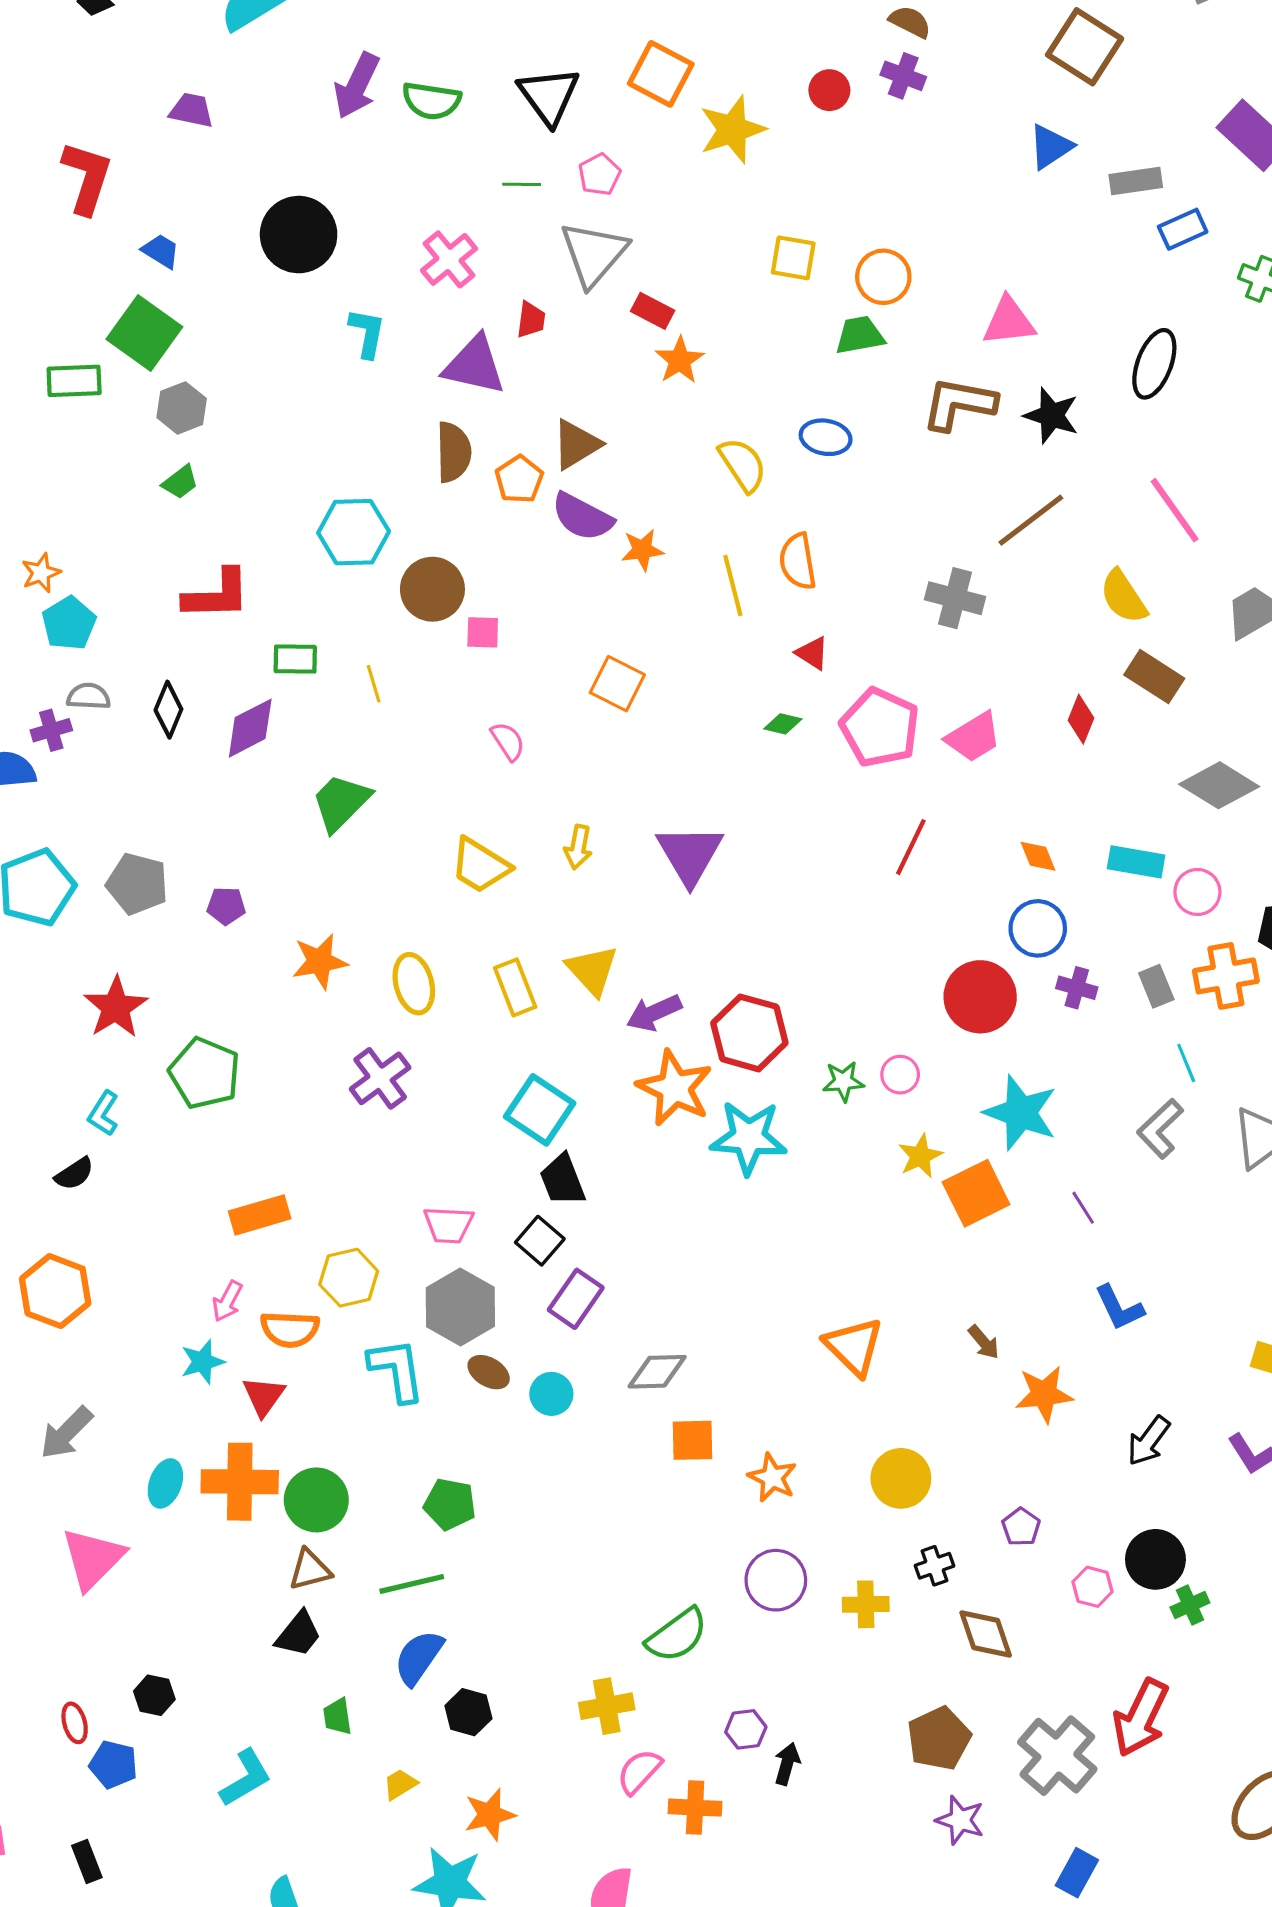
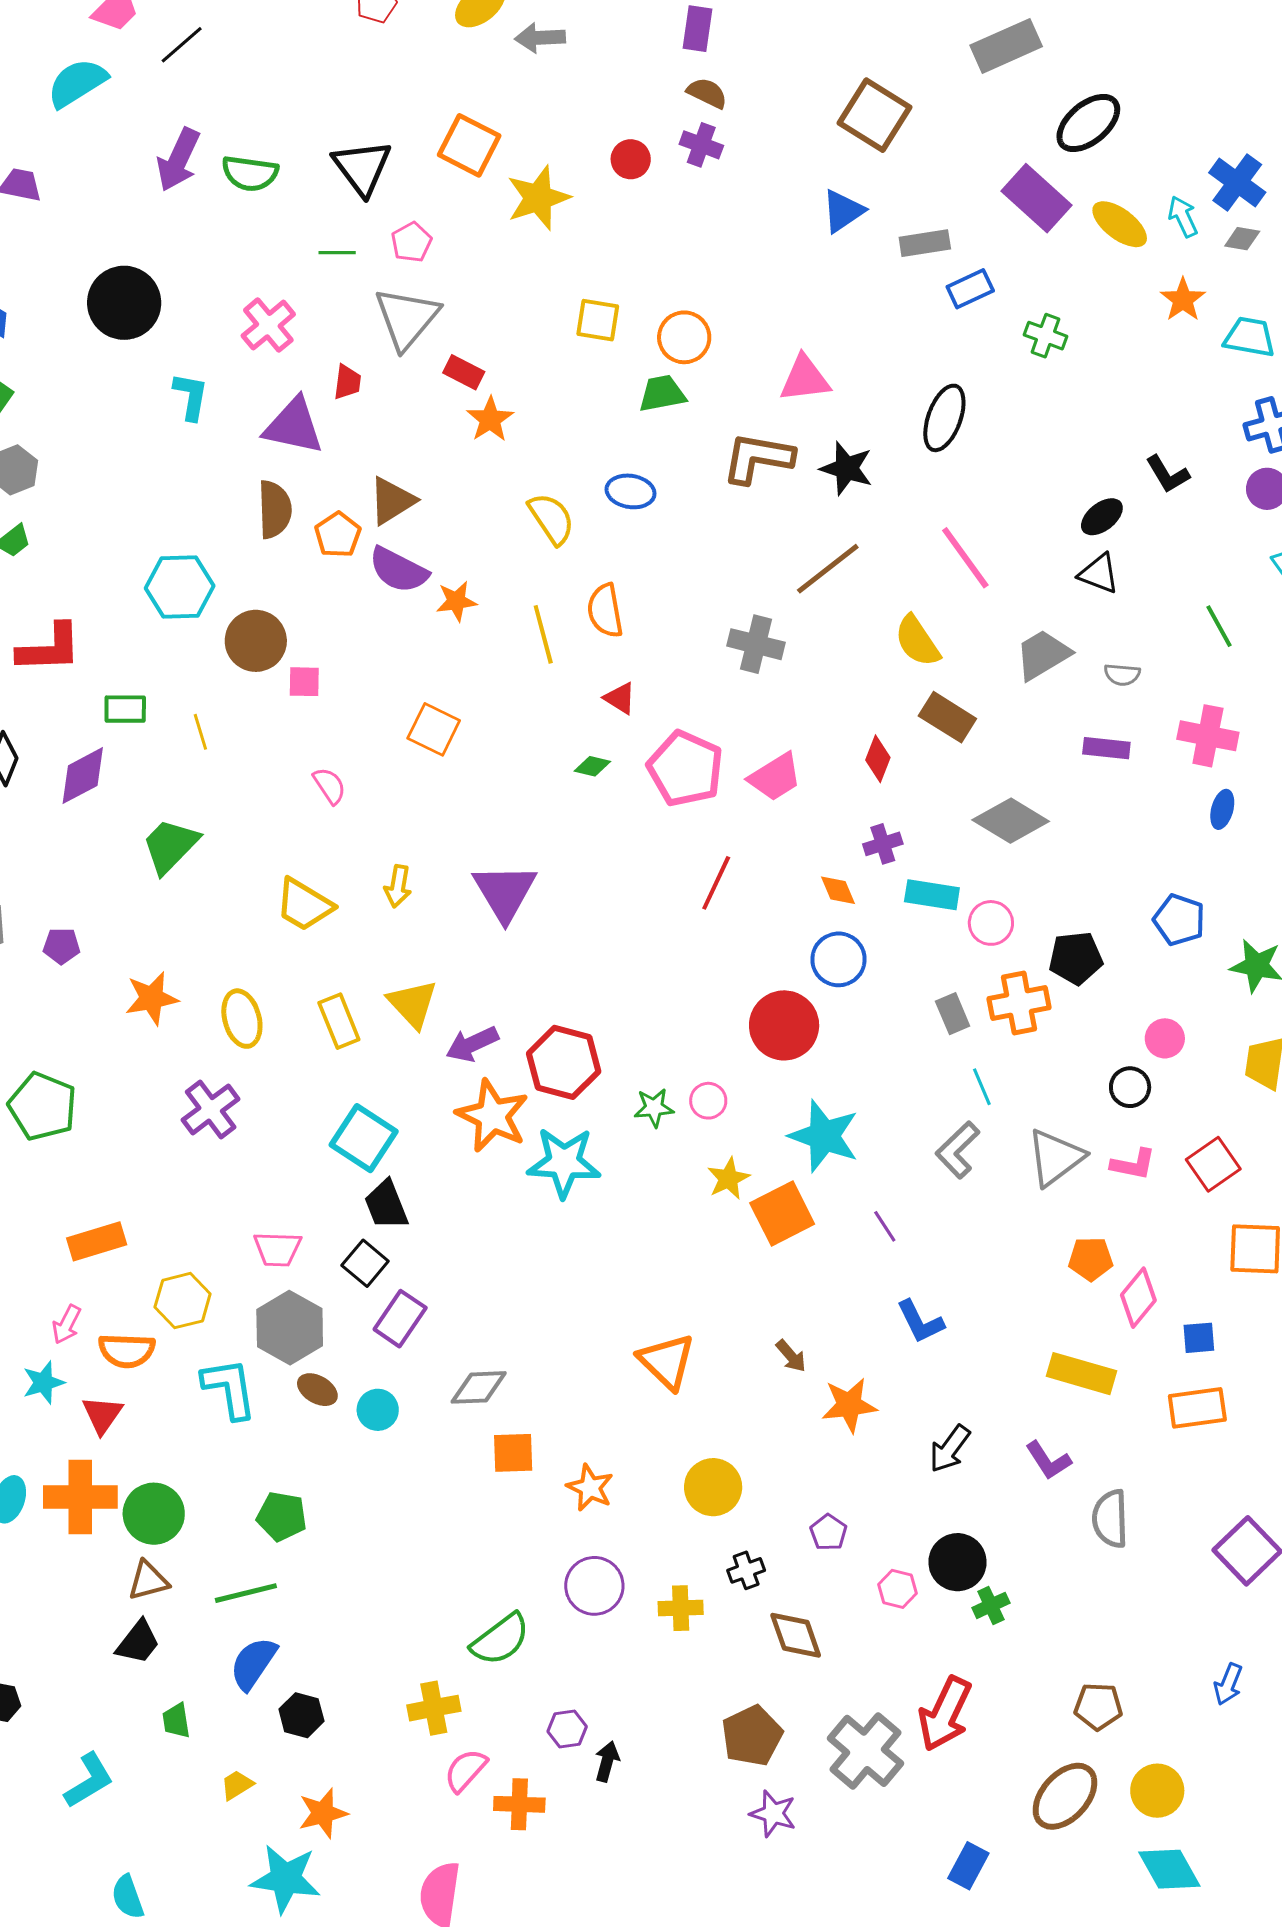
purple cross: (1077, 988) -> (883, 844), moved, turned -33
blue rectangle: (1077, 1873) -> (968, 1866), moved

